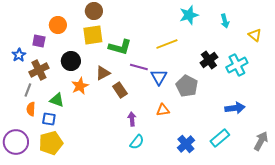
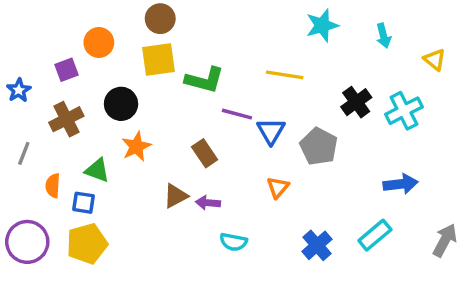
purple square: (39, 41) -> (66, 70), turned -32
yellow line: (167, 44) -> (285, 75), turned 30
blue star: (19, 55) -> (19, 90), moved
brown triangle: (103, 73) -> (176, 196), moved
gray line: (28, 90) -> (24, 153), moved
orange triangle: (163, 110) -> (278, 187), turned -40
purple arrow: (132, 119) -> (208, 203), moved, turned -80
cyan semicircle: (137, 142) -> (233, 242), turned 63

